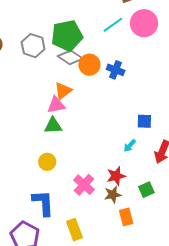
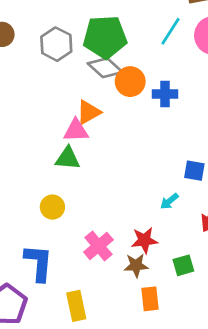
cyan line: (113, 25) -> (170, 31), turned -30
blue cross: (116, 70) -> (165, 94), turned -30

